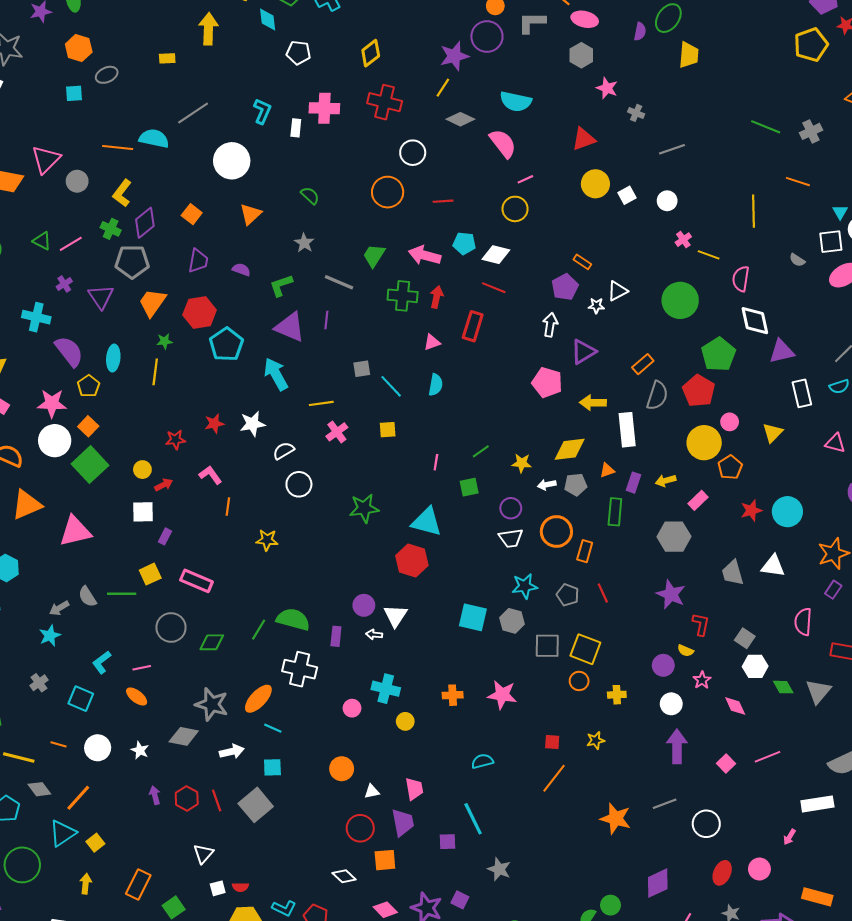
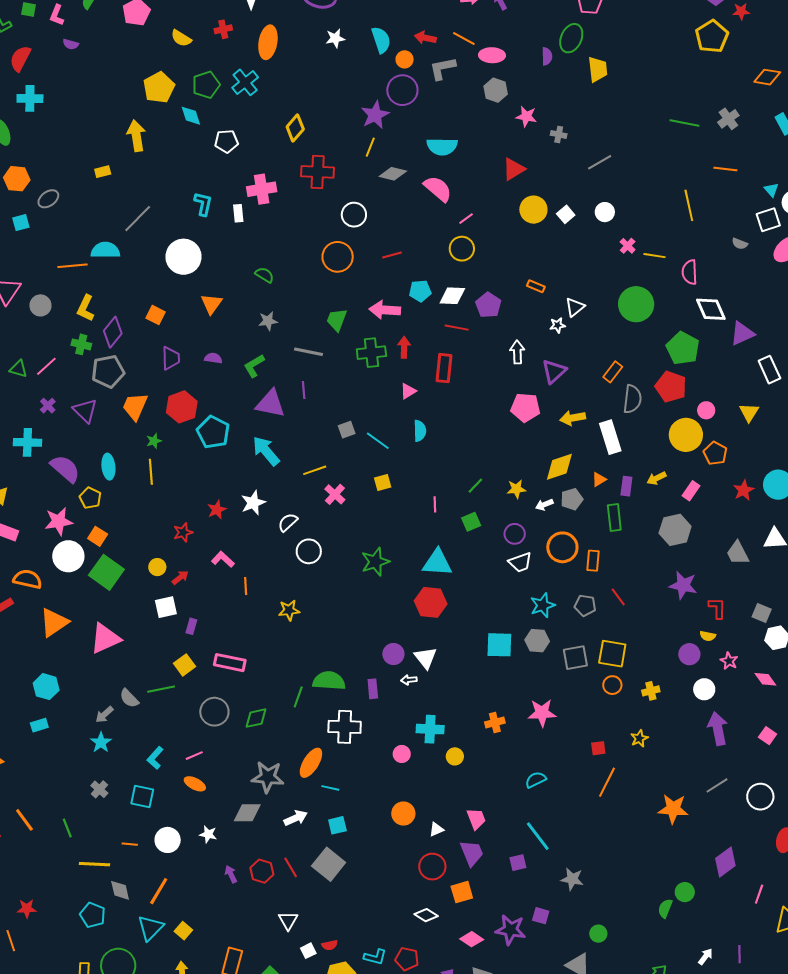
gray star: (304, 243) -> (268, 321), turned -30
purple pentagon: (565, 287) -> (488, 305), moved
gray diamond: (39, 789) -> (120, 890), turned 35

